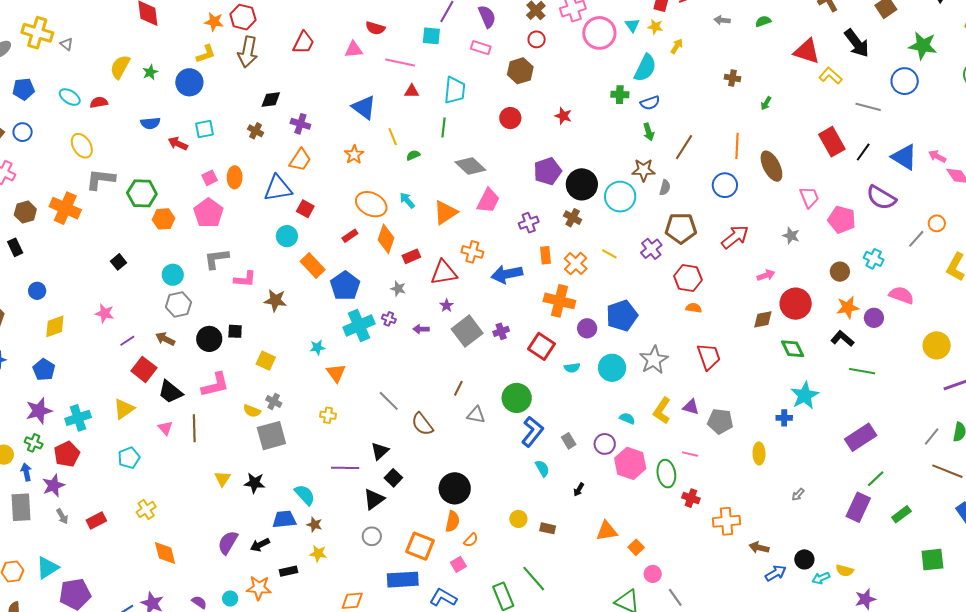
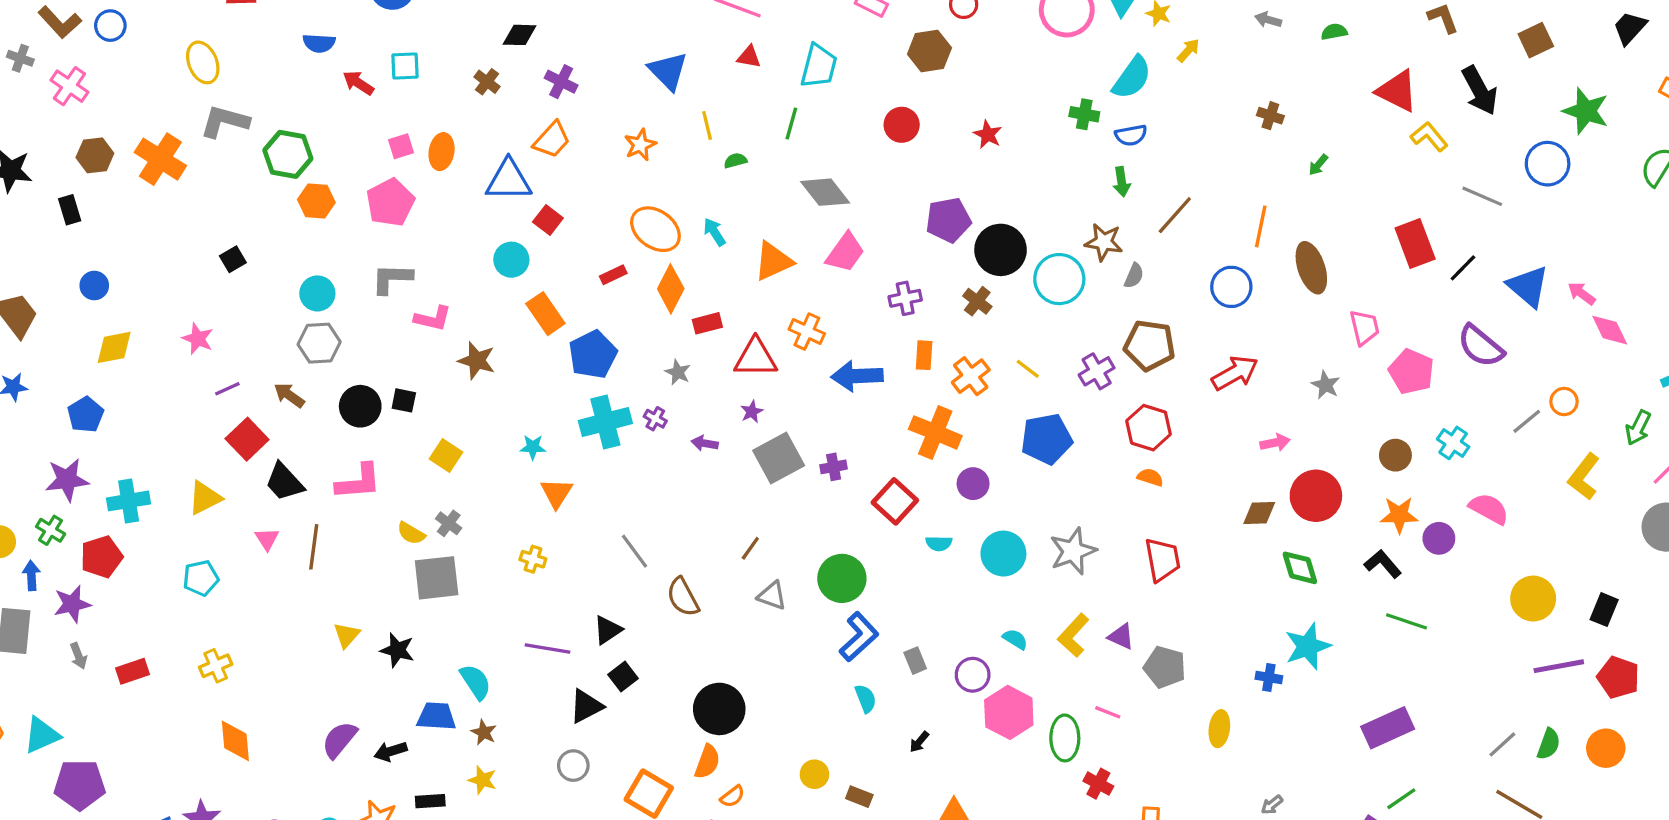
blue pentagon: (622, 316) -> (1047, 439), moved

